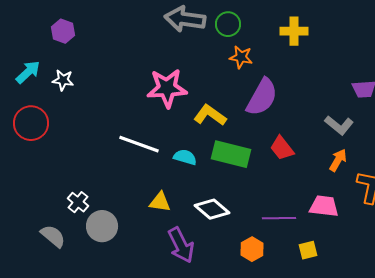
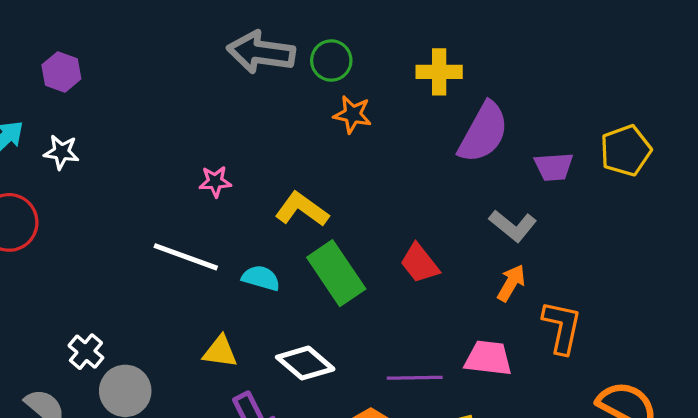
pink star: (167, 88) -> (215, 182), moved, size x0.5
purple semicircle: (262, 97) -> (483, 132), moved
green rectangle: (231, 154) -> (336, 273), turned 42

